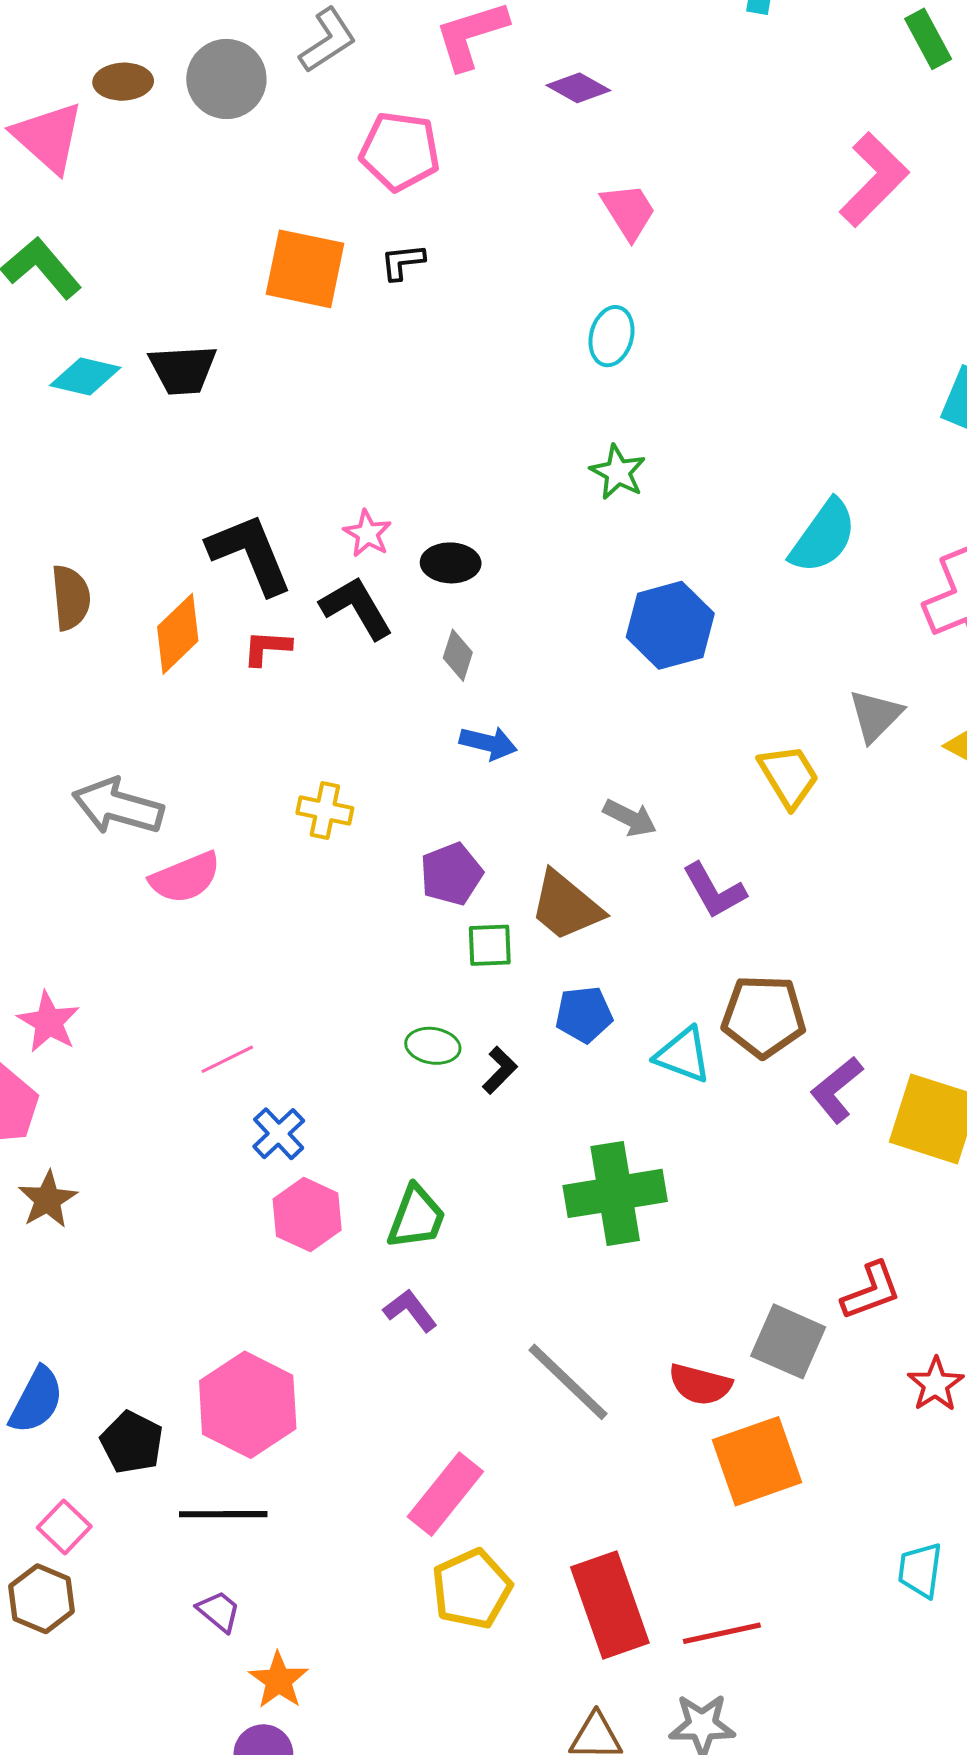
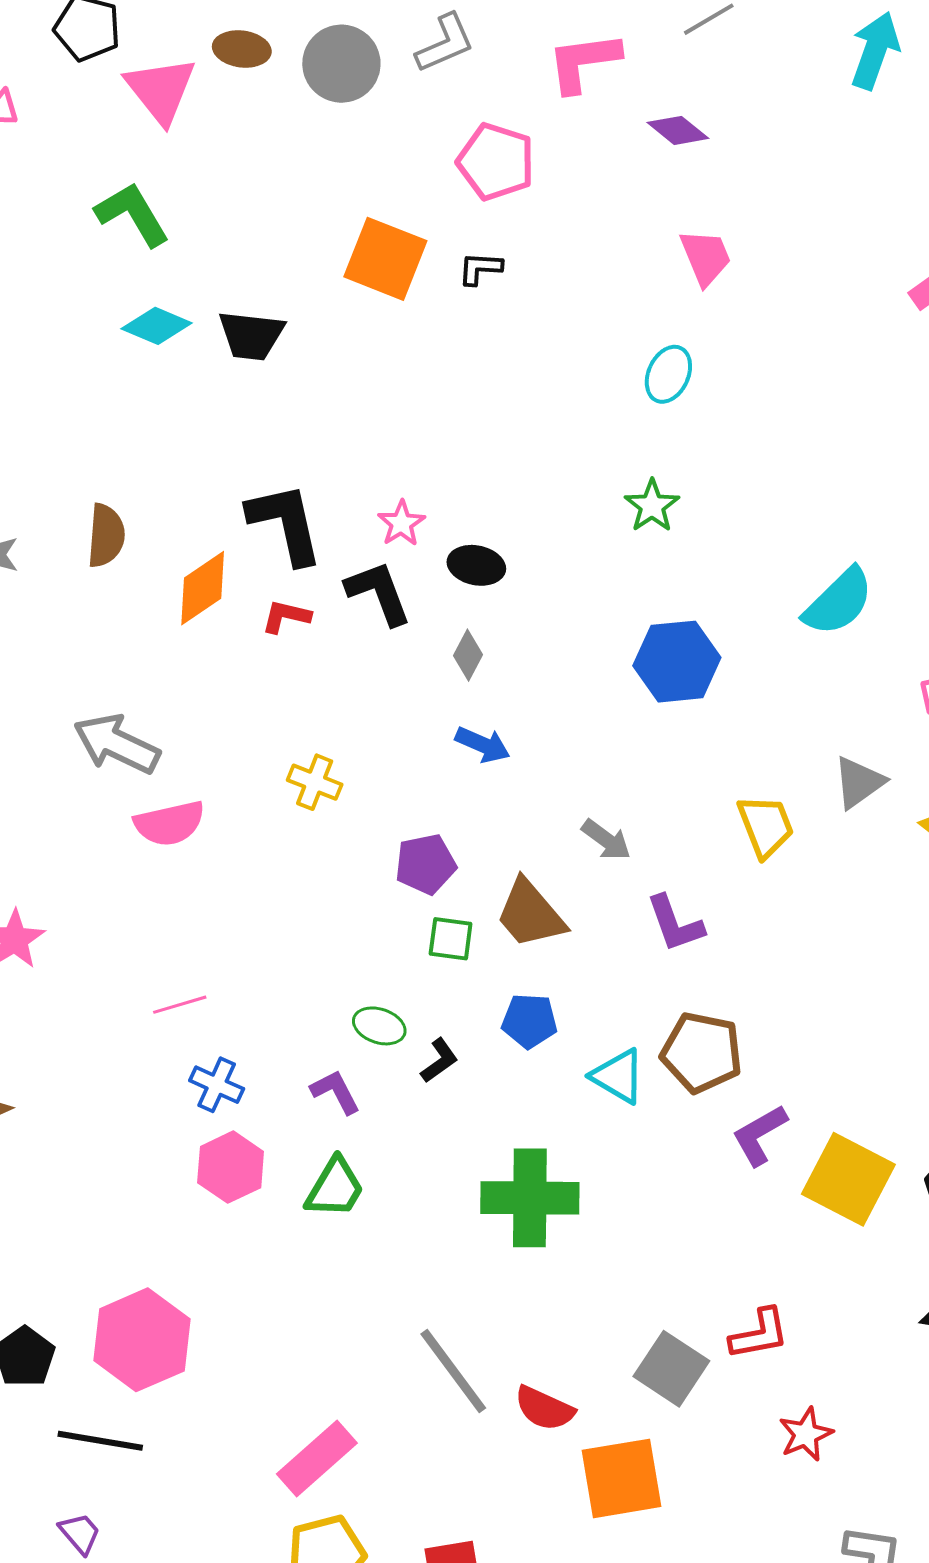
blue cross: (279, 1134) -> (217, 1085), turned -32
purple L-shape: (410, 1311) -> (336, 1092), moved
red semicircle: (700, 1384) -> (544, 1408), moved

